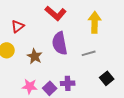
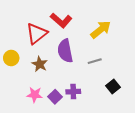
yellow arrow: (95, 22) -> (101, 30), turned 50
red triangle: (18, 26) -> (37, 34), moved, size x1.6

